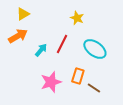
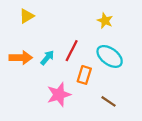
yellow star: (77, 18) -> (105, 21), moved
orange arrow: (18, 36) -> (21, 58), moved, turned 30
orange rectangle: (78, 76) -> (84, 75), moved

